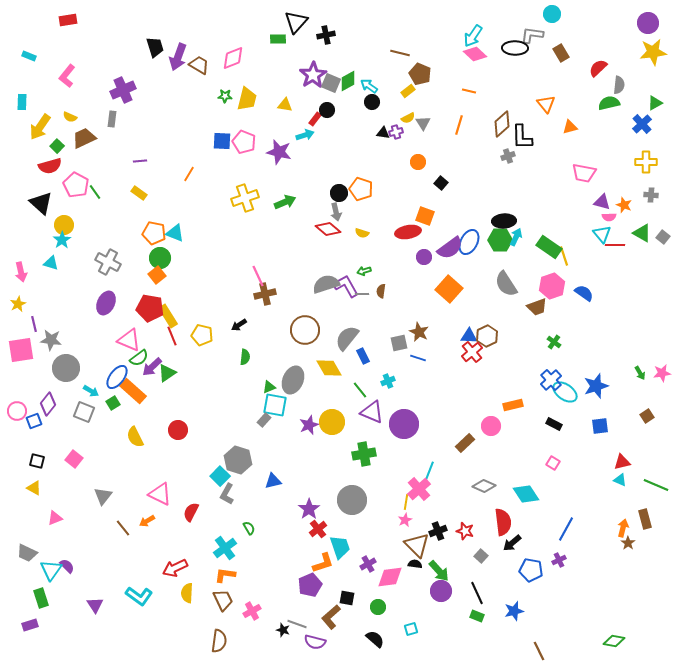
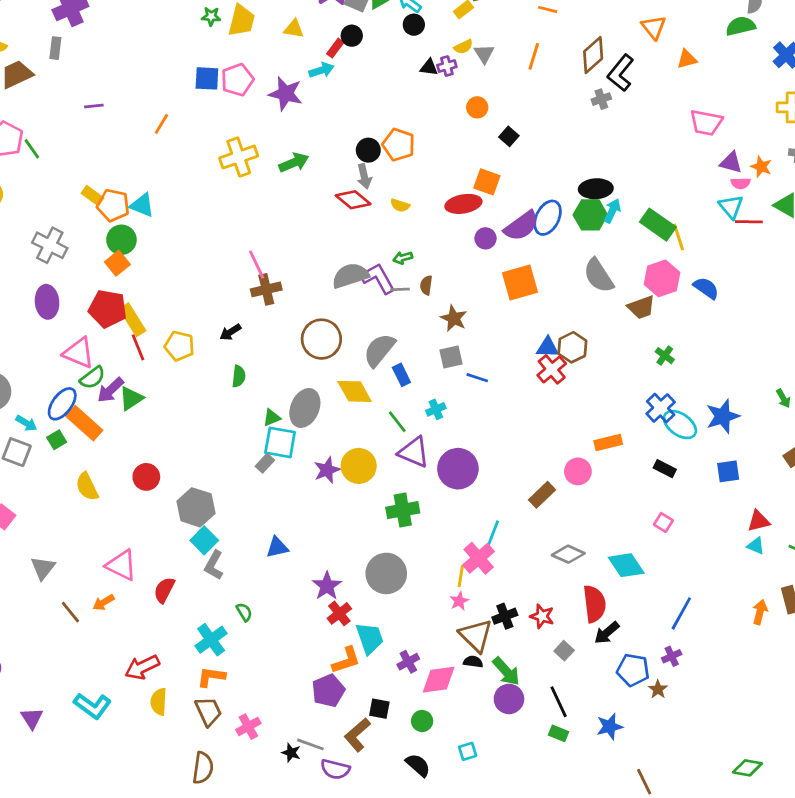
black L-shape: (522, 137) -> (621, 73), turned 40
pink pentagon: (244, 142) -> (237, 80), turned 30
yellow rectangle: (139, 193) -> (93, 196), moved
orange square: (449, 289) -> (520, 283), turned 32
purple ellipse: (106, 303) -> (47, 302), turned -30
brown star: (419, 332) -> (454, 318), moved
gray hexagon: (238, 460) -> (196, 507), moved
brown star: (628, 543) -> (658, 689), moved

